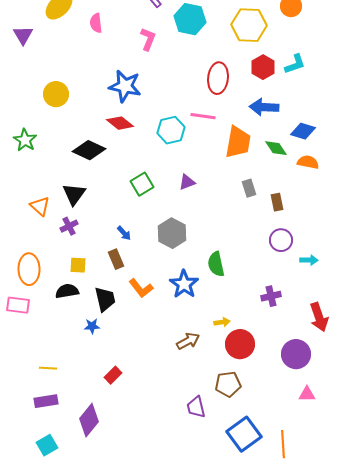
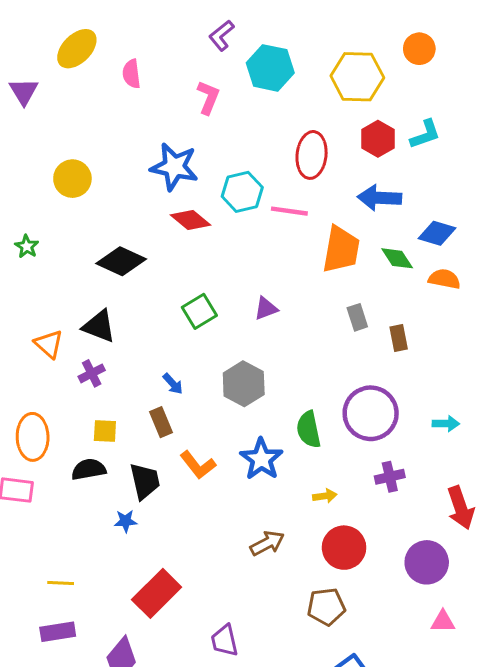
red diamond: (120, 123) -> (191, 220), moved
cyan hexagon: (171, 130) -> (242, 192), moved
green star: (25, 140) -> (27, 246), size x0.7
black triangle: (74, 194) -> (99, 326), turned -45
purple circle: (281, 240) -> (371, 413), moved, size x1.6
yellow arrow: (222, 322) -> (325, 496), moved
red rectangle: (113, 375) -> (157, 593), size x1.8
purple trapezoid: (196, 407) -> (224, 641), moved

